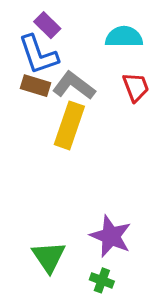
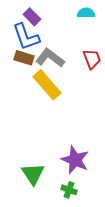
cyan semicircle: (124, 37) -> (86, 13), moved, size x0.7
yellow rectangle: (69, 125) -> (47, 85), turned -60

